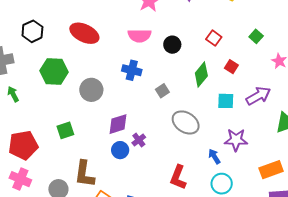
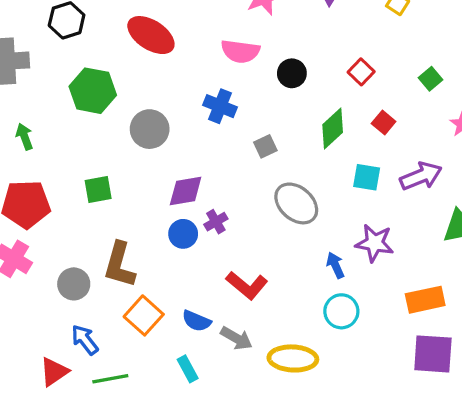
green arrow: (13, 94) -> (24, 137), moved
red L-shape: (178, 177) -> (247, 285), moved, turned -80

